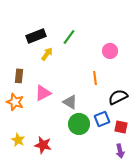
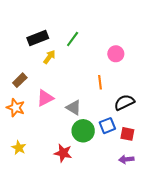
brown rectangle: (19, 76) -> (20, 80), turned 40
red star: (43, 145) -> (63, 153), moved
purple arrow: (120, 151) -> (126, 159), turned 96

